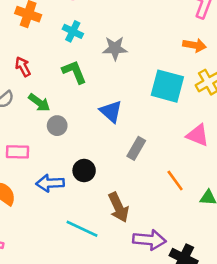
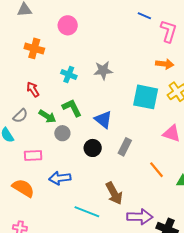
cyan cross: (73, 31) -> (69, 74), moved
green L-shape: (74, 72) -> (72, 108), moved
black circle: (84, 171) -> (93, 148), moved

